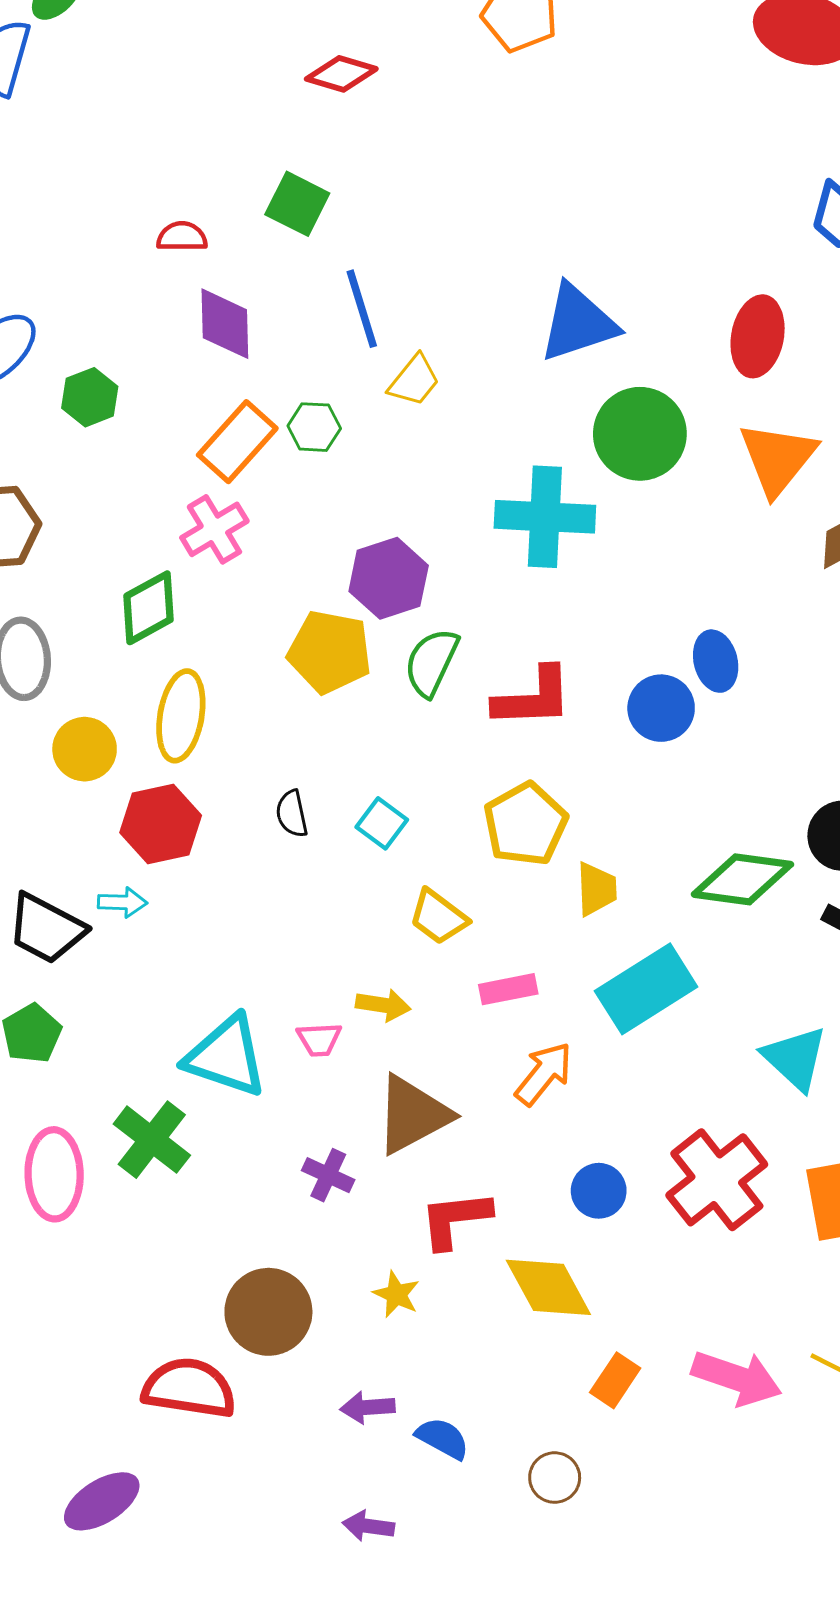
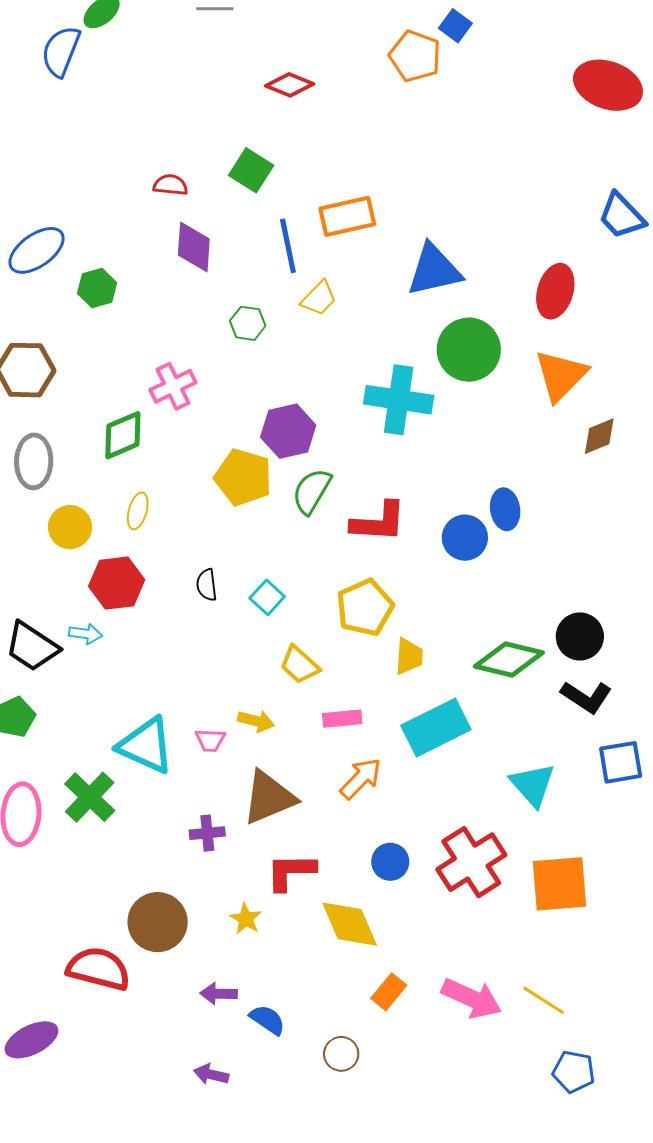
orange rectangle: (237, 442) -> (347, 216), moved, turned 30
yellow ellipse: (181, 716) -> (138, 511), size x0.6
purple cross: (328, 1175) -> (207, 833), turned -36

